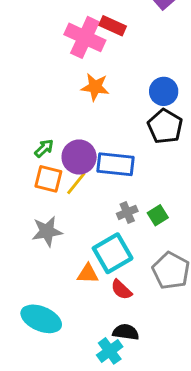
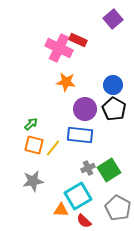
purple circle: (79, 157) -> (85, 109), moved
green square: (158, 215) -> (109, 170), size x1.6

